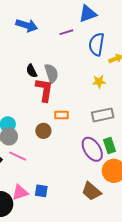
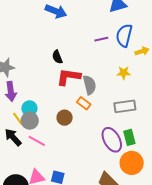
purple line: (66, 32) -> (101, 39), moved
gray semicircle: (51, 73) -> (90, 85), moved
red L-shape: (44, 90) -> (69, 77), turned -95
orange rectangle: (62, 115) -> (84, 103), turned 32

